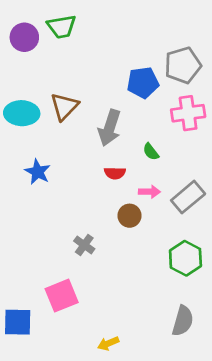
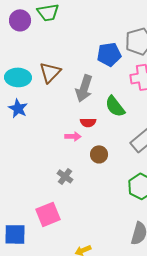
green semicircle: (151, 152) -> (115, 106), size x1.6
blue star: (38, 172) -> (18, 108), moved
pink arrow: (149, 192) -> (73, 136), moved

